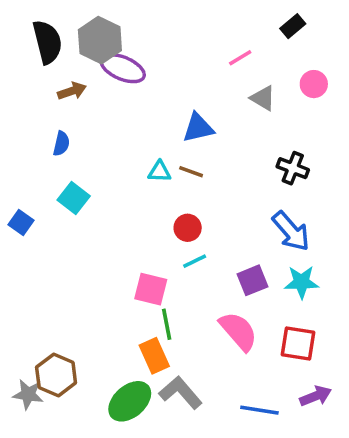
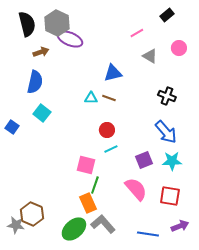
blue semicircle: (61, 144) -> (35, 82), size x1.6
green line: (167, 324) -> (95, 185), turned 30

